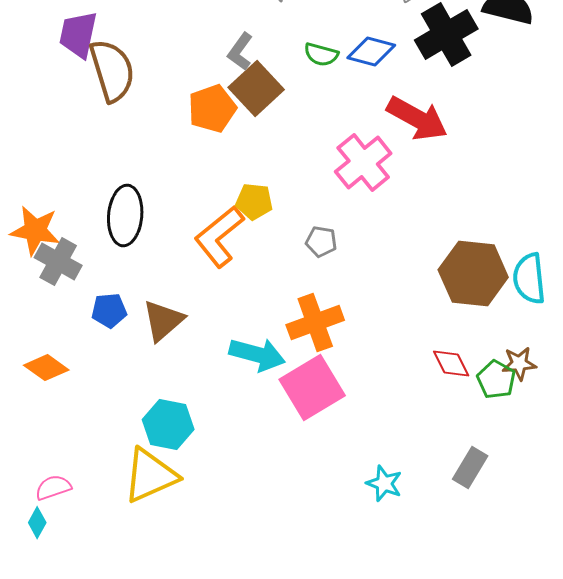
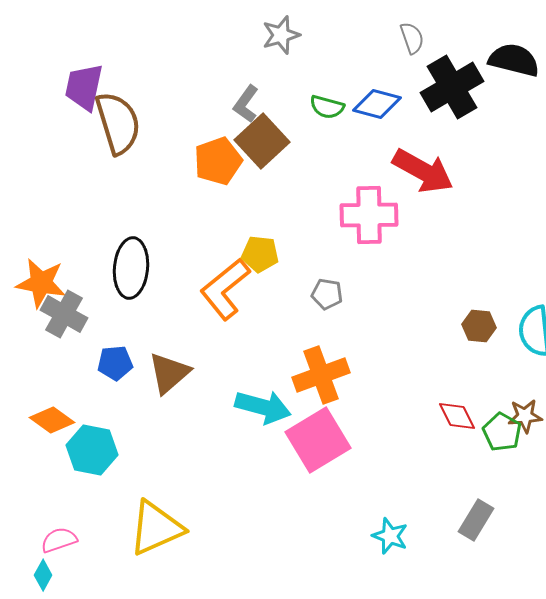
pink cross: (363, 163) -> (369, 215), turned 38
brown hexagon: (473, 274) -> (479, 326), size x0.5
cyan hexagon: (168, 425) -> (92, 450), moved

